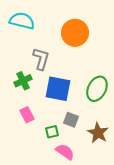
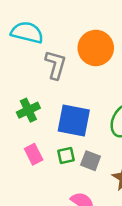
gray L-shape: (41, 59) -> (56, 65), moved
green square: (52, 132) -> (66, 155), moved

